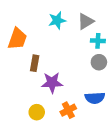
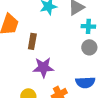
brown rectangle: (35, 63) -> (32, 41), moved

